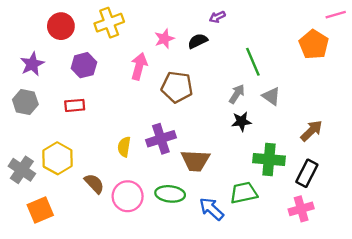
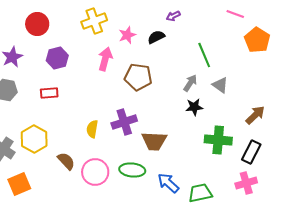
pink line: (336, 15) -> (235, 14), moved, turned 36
yellow cross: (109, 23) -> (94, 21), moved
green trapezoid: (244, 193) -> (200, 193), moved

